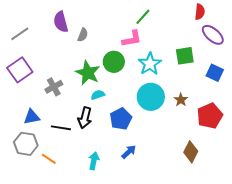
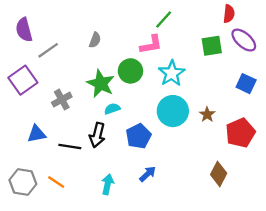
purple semicircle: (61, 22) -> (24, 30), moved
gray line: (20, 34) -> (48, 50), moved
green square: (185, 56) -> (212, 46), moved
gray hexagon: (26, 144) -> (23, 182), moved

